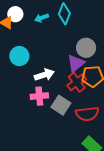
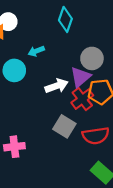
cyan arrow: (42, 18) -> (36, 51), moved
white arrow: (44, 75) -> (57, 86), moved
pink cross: (39, 96) -> (14, 147), moved

